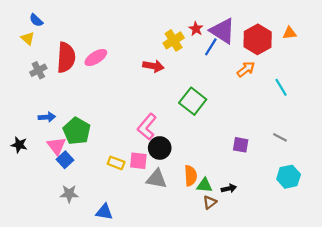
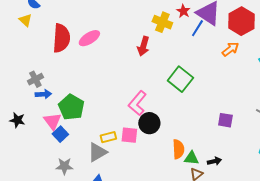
yellow cross: (174, 40) -> (162, 22), turned -36
red arrow: (153, 66) -> (143, 46), turned 96
gray cross: (38, 70) -> (35, 79), moved
yellow rectangle: (116, 163) -> (108, 137), turned -35
gray triangle: (157, 179) -> (97, 152), moved, turned -40

